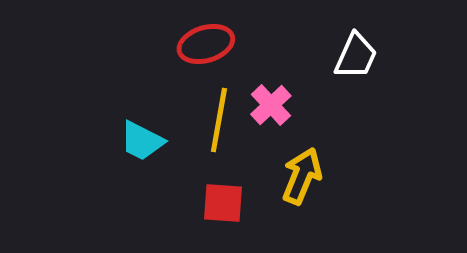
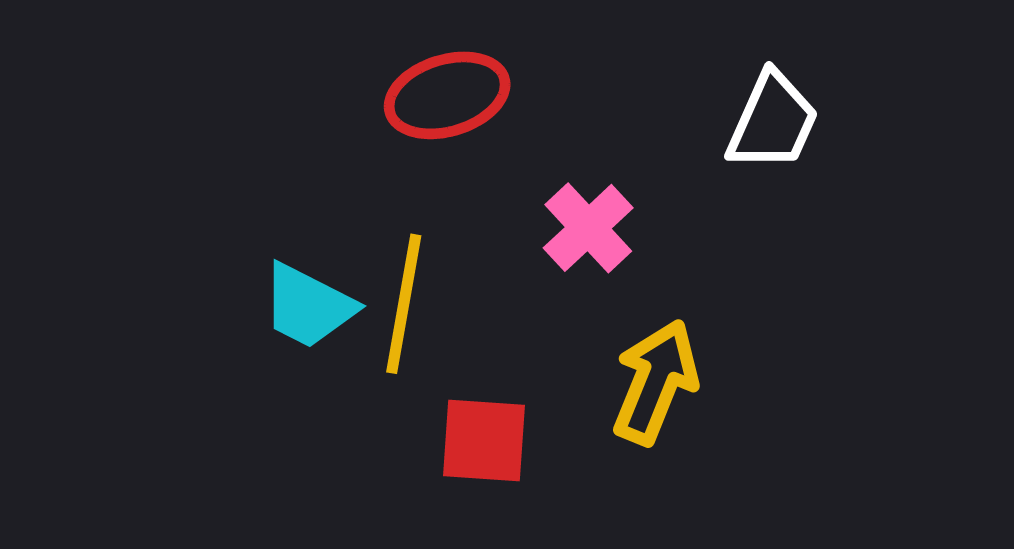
yellow line: (219, 120) -> (404, 304), moved

